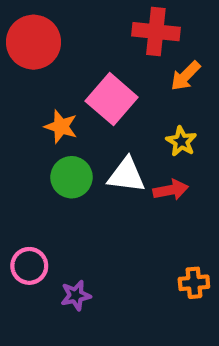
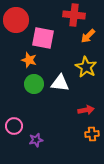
pink square: (112, 99) -> (43, 38), moved, turned -30
yellow star: (181, 141) -> (86, 67), size x1.5
red arrow: (171, 190) -> (86, 110), moved

